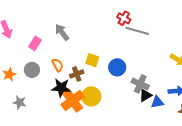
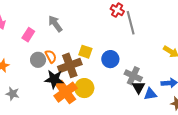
gray line: (137, 31) -> (131, 23), turned 60
gray circle: (32, 70) -> (38, 60), moved
brown cross: (77, 74) -> (70, 65), size x1.6
black triangle: (145, 95) -> (139, 87), turned -32

